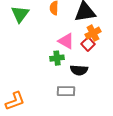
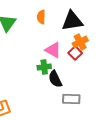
black semicircle: (79, 70) -> (55, 79), moved, turned 60
gray rectangle: (66, 91) -> (71, 99), moved

